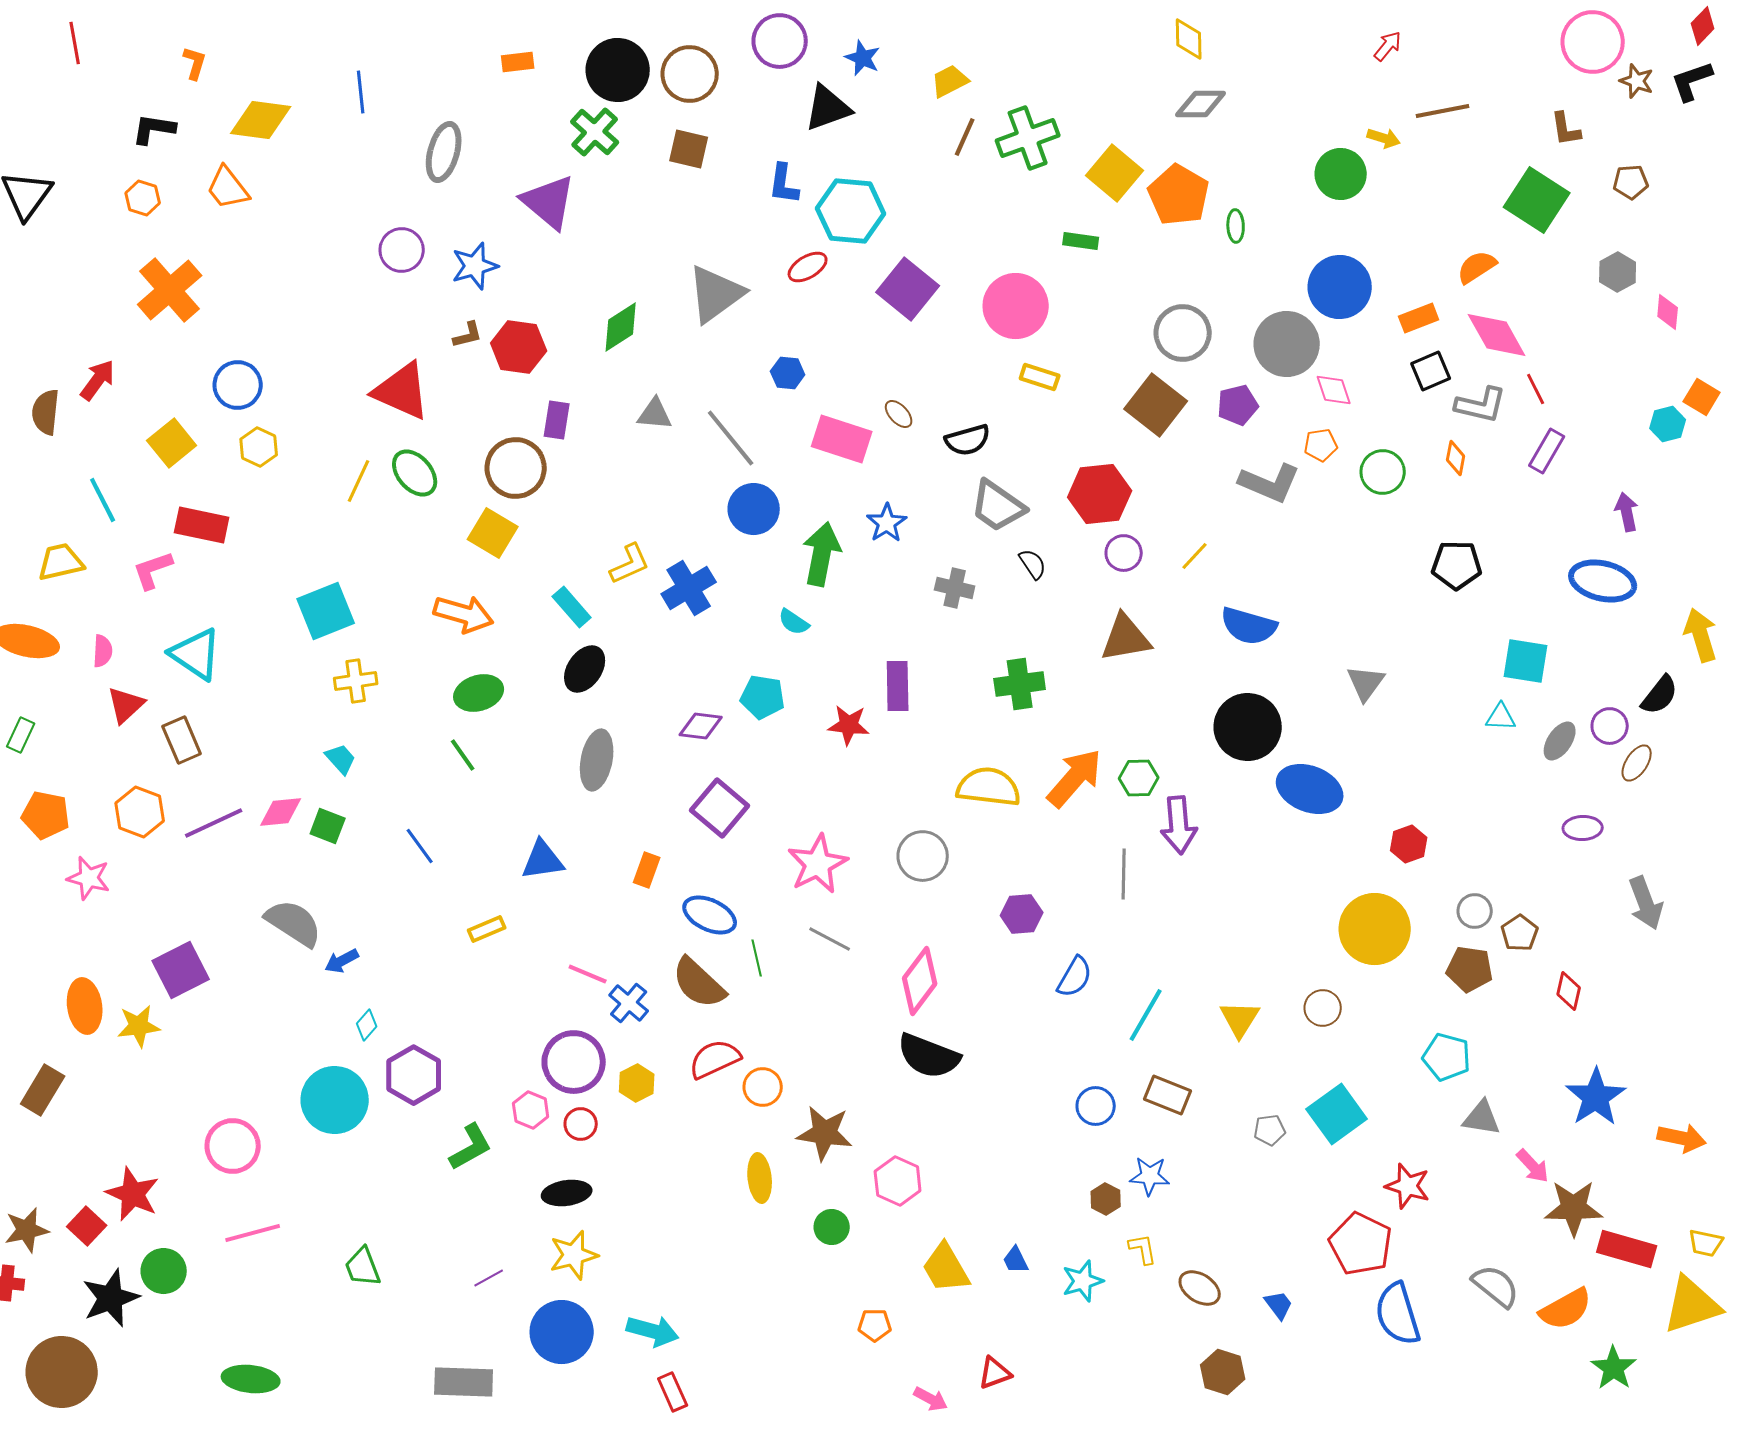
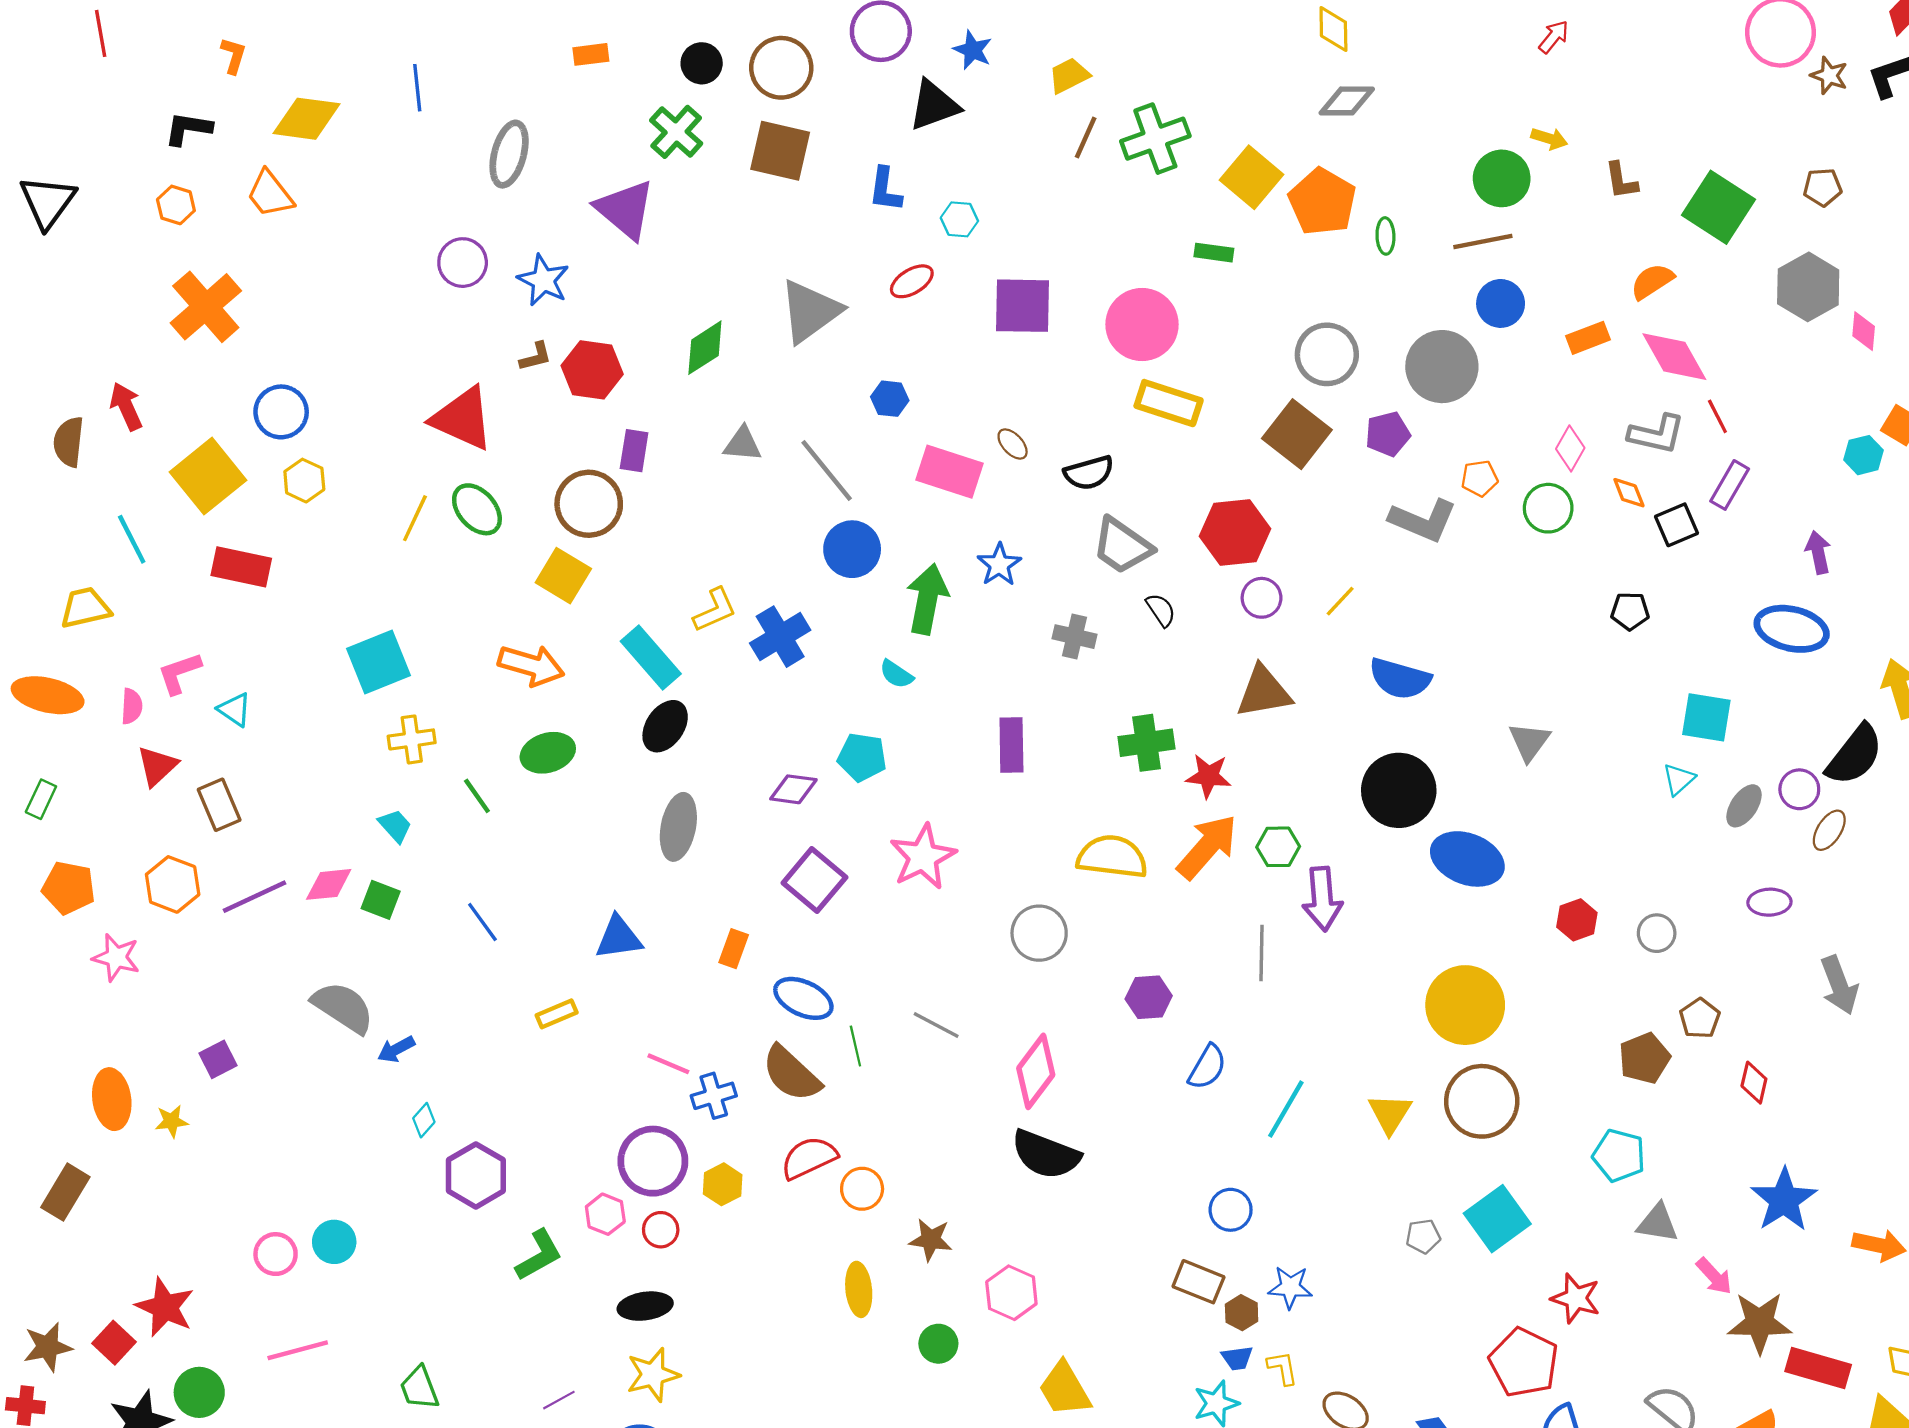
black circle: (618, 70) -> (702, 63), size x0.6
brown line: (1443, 111) -> (1483, 242), moved
brown L-shape: (1566, 129) -> (1621, 181), moved
brown square: (689, 149) -> (780, 151), size x1.4
cyan hexagon: (851, 211) -> (959, 219), size x0.5
blue star: (475, 266) -> (543, 280), turned -30
gray hexagon: (1618, 272) -> (1808, 287), size x1.5
blue circle: (1340, 287) -> (1501, 303), size x0.7
purple square: (908, 289) -> (1023, 306), turned -38
black square: (1431, 371) -> (1677, 525), moved
yellow rectangle: (1040, 377) -> (1169, 403), size x1.5
red arrow: (98, 380) -> (126, 406), turned -60
pink diamond: (1334, 390) -> (1570, 448), moved, turned 48
yellow square: (172, 443) -> (208, 476), size x1.4
orange diamond: (1456, 458) -> (1629, 493), turned -32
black pentagon: (1457, 565) -> (1630, 611), size x0.7
pink L-shape: (153, 570) -> (179, 673), moved
cyan rectangle: (572, 607) -> (651, 658), size x1.4
cyan triangle: (196, 654) -> (235, 710), size x0.6
black semicircle: (1660, 695) -> (1855, 755), size x1.4
cyan triangle: (1501, 717) -> (1679, 779), turned -44
red star: (849, 725) -> (1208, 776), moved
green line: (463, 755) -> (477, 796), moved
pink star: (818, 864) -> (923, 857), moved
gray circle: (1475, 911) -> (1657, 933), moved
yellow circle: (1375, 929) -> (1465, 1005), moved
brown pentagon: (1470, 969) -> (1644, 1058), turned -30
purple square: (181, 970) -> (218, 1059), size x0.6
blue cross: (629, 1003) -> (714, 1096), turned 33
brown circle: (1323, 1008) -> (1482, 1101), size x1.8
yellow star: (139, 1026) -> (172, 1121), size x0.7
brown rectangle: (1168, 1095) -> (1198, 1282), moved
cyan circle: (335, 1100) -> (334, 1242), moved, size x0.6
brown star: (825, 1133) -> (931, 1240), size x0.7
pink circle: (233, 1146) -> (276, 1254), size x0.7
blue trapezoid: (1016, 1260) -> (1237, 1358), moved, turned -72

